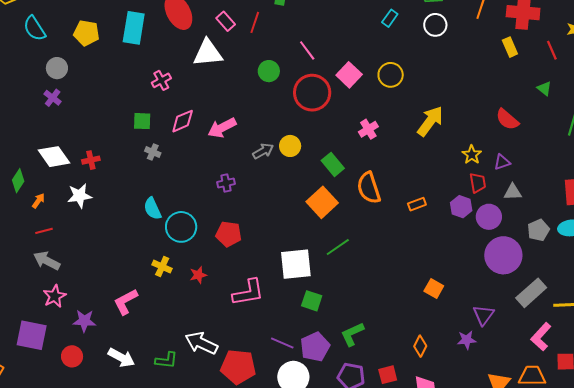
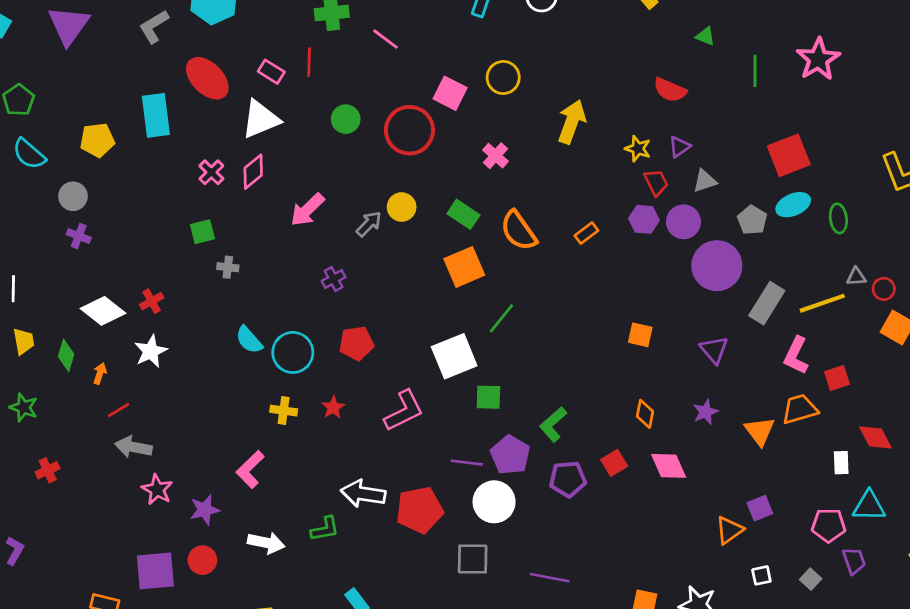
pink line: (307, 50) -> (385, 39), moved
pink diamond: (183, 121) -> (253, 172), moved
orange square: (322, 202) -> (464, 267), turned 36
purple square: (32, 335) -> (155, 571), moved
purple star: (467, 340) -> (705, 412), moved

